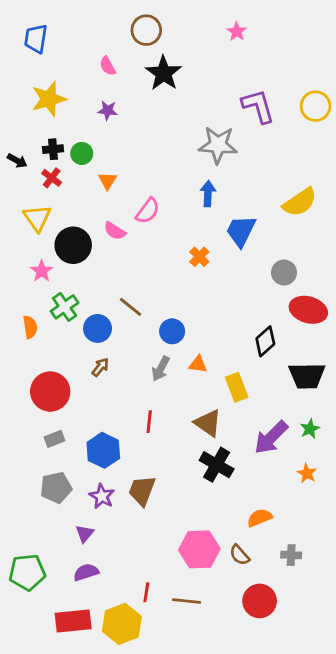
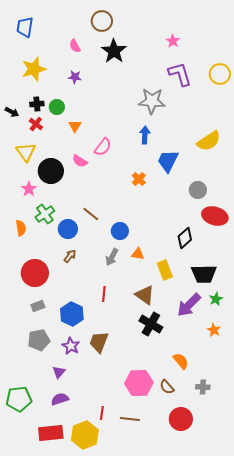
pink star: (237, 32) -> (173, 41), moved
black trapezoid: (307, 376) -> (204, 274), moved
orange semicircle: (260, 518) -> (181, 361), turned 72

